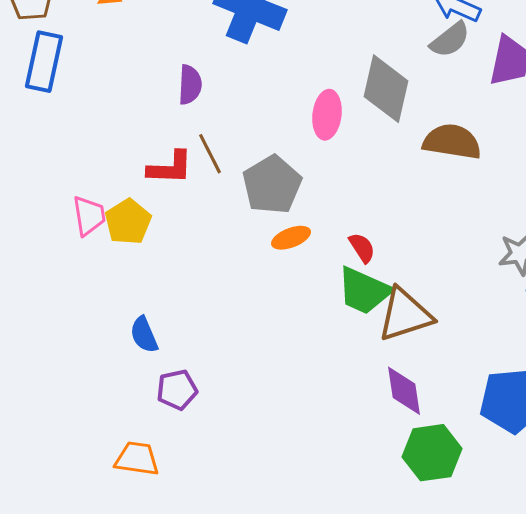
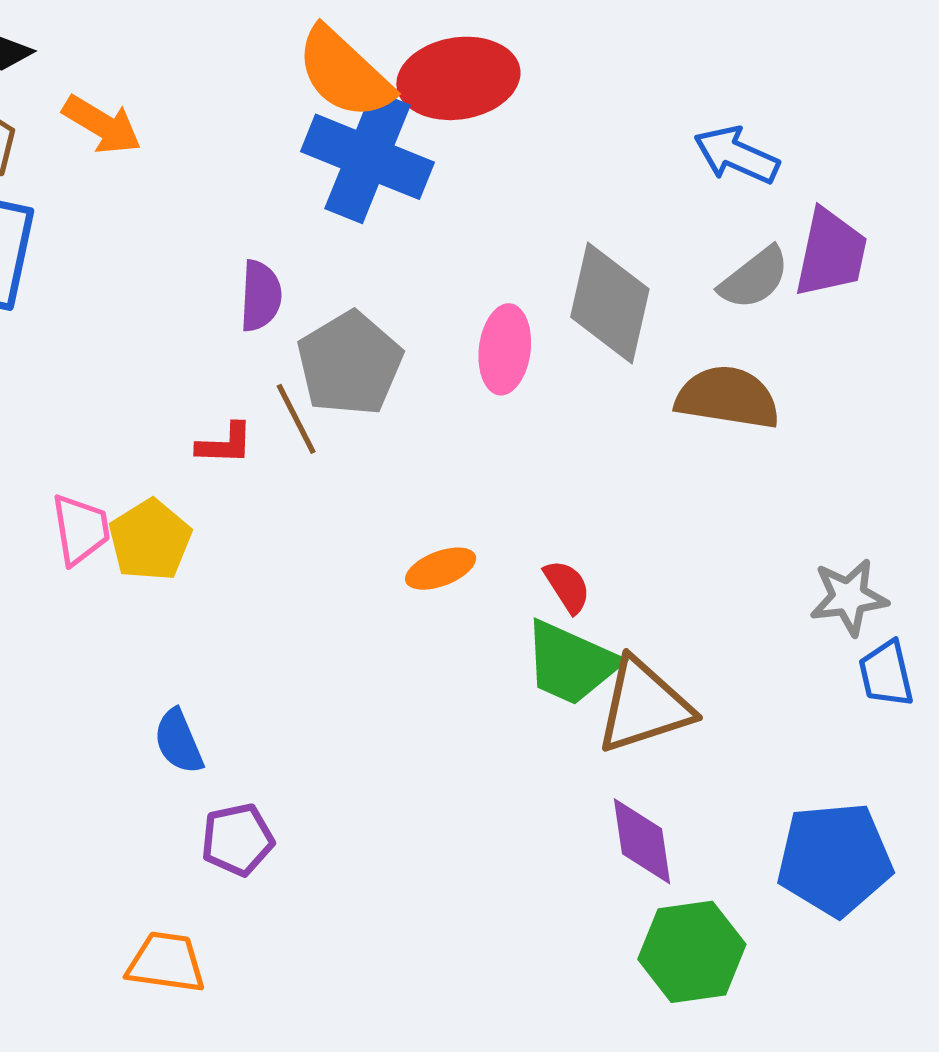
gray semicircle: (450, 40) -> (754, 278), moved
red L-shape: (170, 168) -> (225, 444), size x0.7
gray pentagon: (272, 185) -> (350, 364), moved

